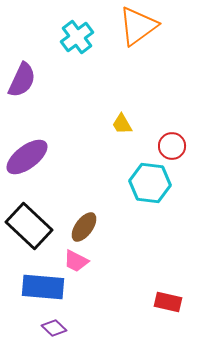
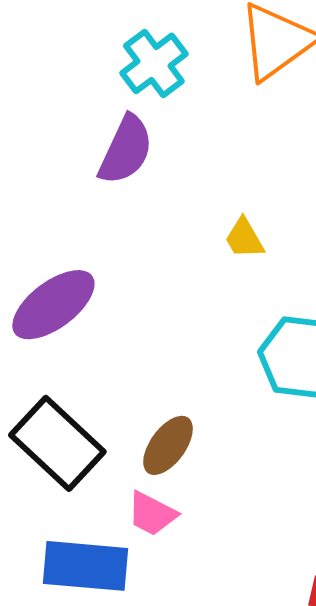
purple semicircle: (22, 80) -> (126, 150), moved

